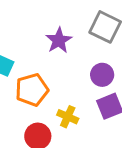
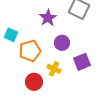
purple circle: (102, 75) -> (62, 43), moved

